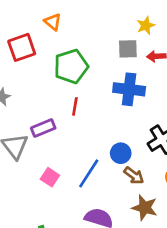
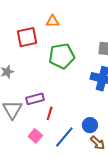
orange triangle: (53, 22) -> (52, 21), turned -48
red line: (75, 106) -> (50, 113), moved

